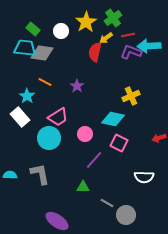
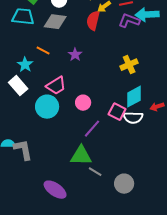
gray diamond: (42, 53) -> (55, 22), moved
cyan diamond: (113, 119) -> (134, 97), moved, turned -40
gray L-shape: (40, 174) -> (23, 150), moved
white semicircle: (144, 177) -> (133, 118), moved
green triangle: (83, 187) -> (81, 156), size x1.6
gray line: (107, 203) -> (95, 172), moved

